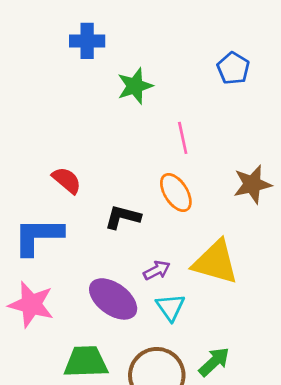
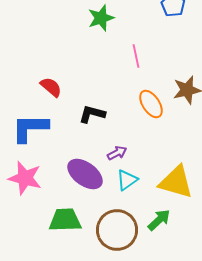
orange ellipse: (176, 192) -> (151, 104), moved
yellow triangle: (215, 262) -> (176, 182), moved
cyan triangle: (170, 307) -> (127, 180), turned 30

